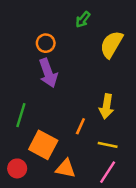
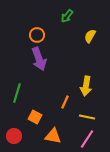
yellow semicircle: (111, 44) -> (90, 36), size x0.6
orange square: (43, 145) -> (35, 117), size x0.6

